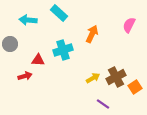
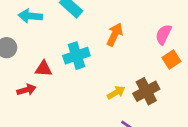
pink semicircle: (129, 25) -> (164, 34), moved
orange square: (135, 87) -> (171, 60), moved

